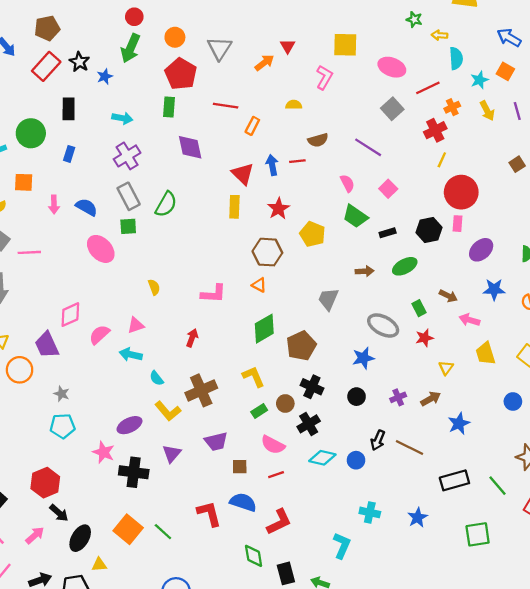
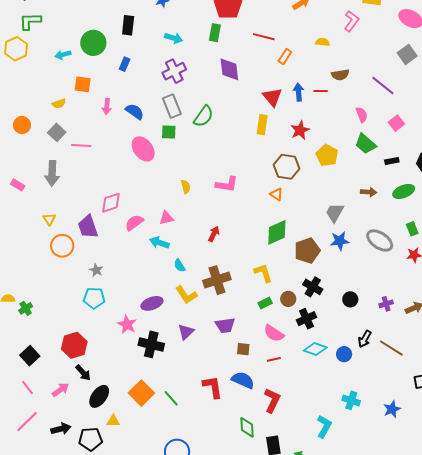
pink L-shape: (213, 294) -> (227, 184), moved
blue star: (363, 358) -> (340, 241), moved
red L-shape: (279, 522) -> (272, 400), turned -45

